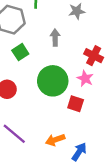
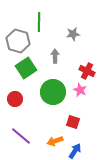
green square: (20, 52) -> (26, 68), size x1.5
red square: (76, 104) -> (73, 122), moved

